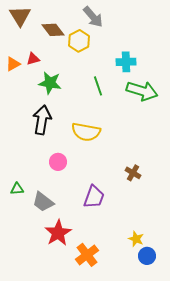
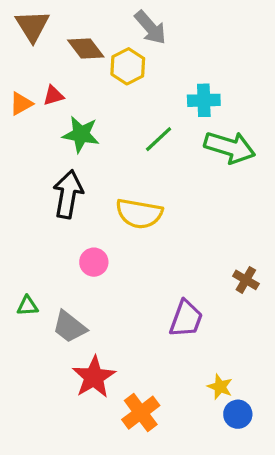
green line: (98, 86) -> (159, 139), turned 66
brown cross: (133, 173) -> (246, 280), moved
purple trapezoid: (94, 197) -> (186, 319), moved

